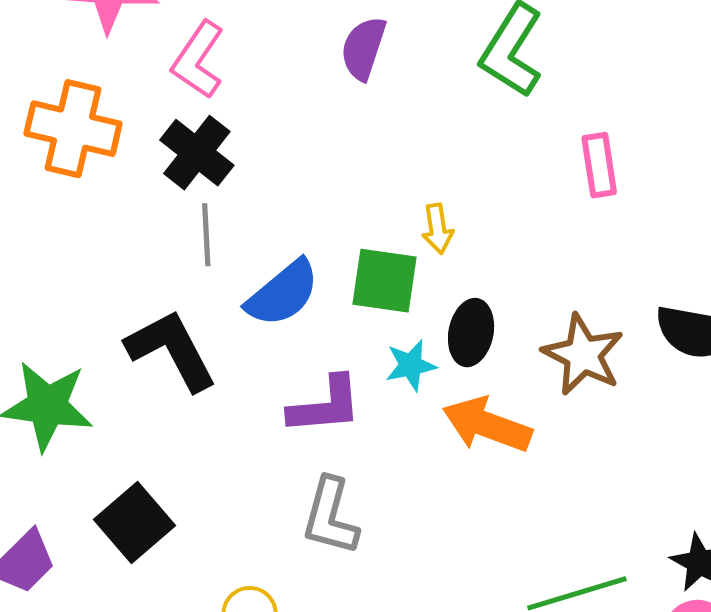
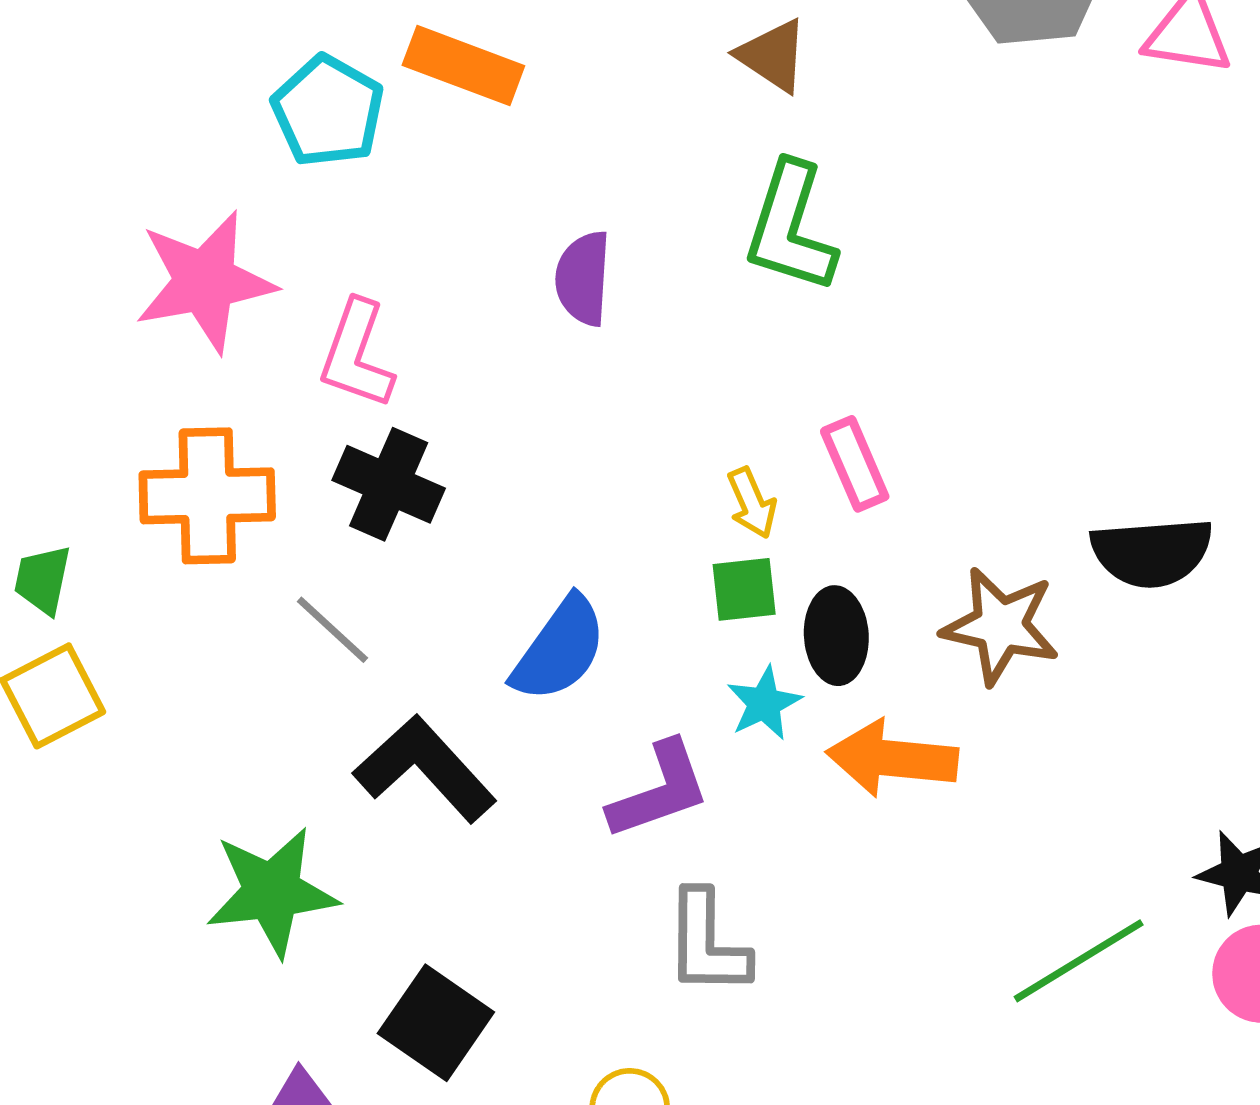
pink rectangle: (599, 165) -> (855, 464), moved
gray line: (206, 235) -> (332, 630), moved, turned -30
green square: (385, 281) -> (744, 589), moved, size x0.7

